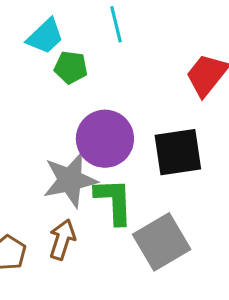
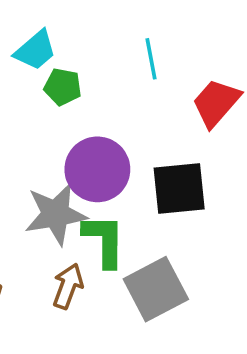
cyan line: (116, 24) -> (151, 59), moved
brown arrow: (62, 240) -> (68, 286), moved

